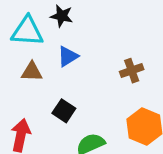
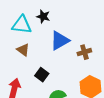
blue triangle: (68, 56) -> (60, 41), moved, size x1.5
brown triangle: (32, 72) -> (23, 50), turned 32

